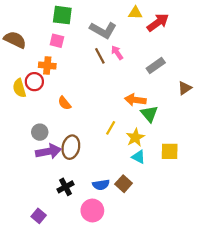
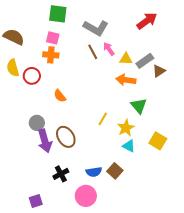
yellow triangle: (135, 13) -> (126, 59), moved
orange cross: (47, 66) -> (51, 55), moved
yellow semicircle: (19, 88) -> (13, 68), moved
brown triangle: (185, 88) -> (159, 71), moved
orange arrow: (135, 100) -> (126, 80), moved
brown ellipse: (71, 147) -> (66, 137), turned -45
purple arrow: (48, 151) -> (45, 141), turned 85
yellow square: (170, 151) -> (158, 141), turned 30
purple square: (39, 216) -> (36, 201), turned 32

